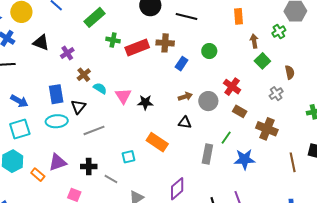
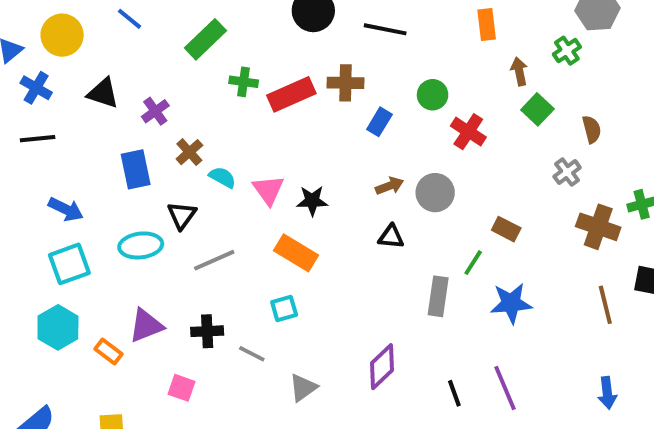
red cross: (232, 87) -> (468, 132), moved
blue rectangle: (56, 94) -> (136, 169), moved
brown rectangle: (240, 111) -> (506, 229), moved
brown cross: (267, 129) -> (598, 227), moved
orange rectangle: (157, 142) -> (296, 253), moved

